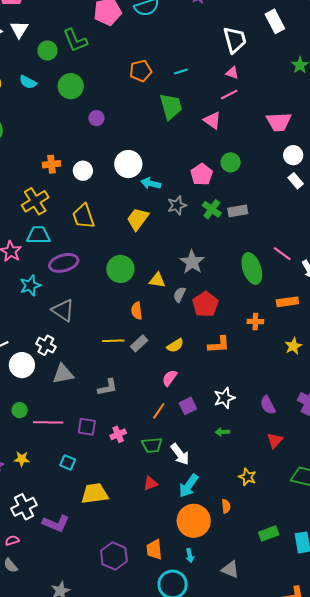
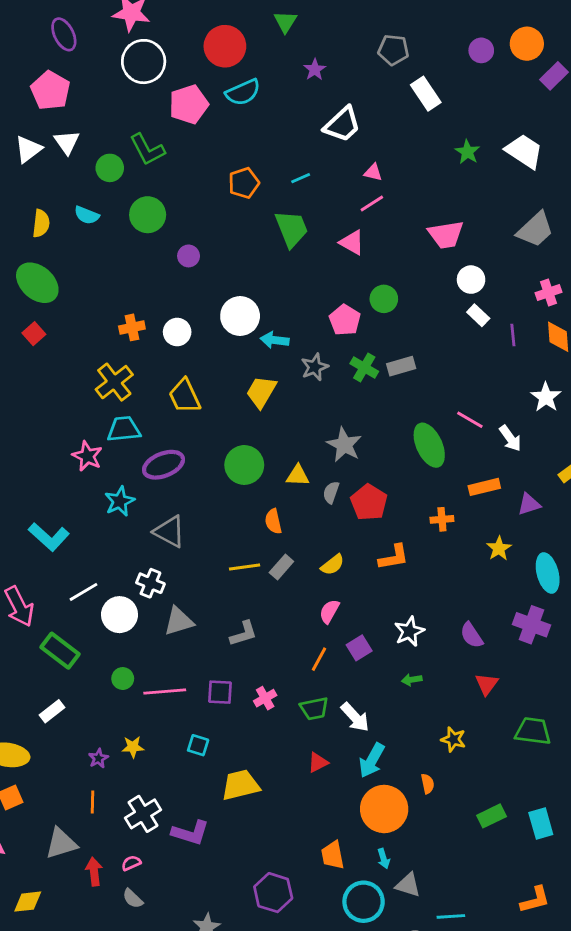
white trapezoid: (235, 40) -> (342, 124), moved, turned 68
purple hexagon: (114, 556) -> (273, 893), moved
gray triangle: (230, 569) -> (408, 885), moved

